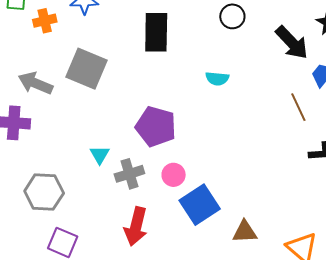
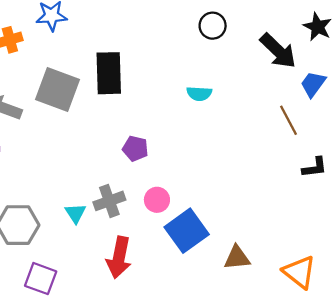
black rectangle: (156, 32) -> (109, 73), moved
purple pentagon: (156, 126) -> (135, 148), size x0.6
cyan triangle: (100, 155) -> (76, 213), moved

